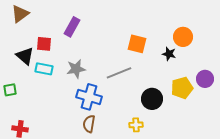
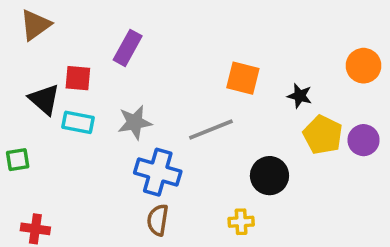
orange circle: (183, 37) -> (364, 66), moved
yellow pentagon: (182, 88) -> (323, 135), moved, turned -30

